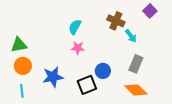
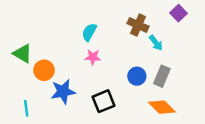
green triangle: (19, 45) -> (23, 54), turned 42
orange circle: (23, 66) -> (44, 70), moved
blue circle: (103, 71) -> (137, 76), moved

